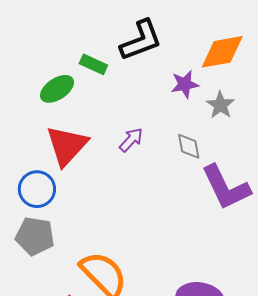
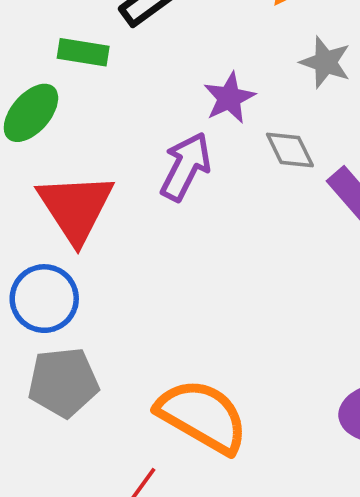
purple star: (185, 84) -> (229, 98), moved
purple arrow: (131, 140) -> (186, 167), size x1.4

